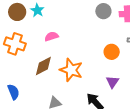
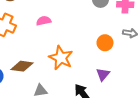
brown diamond: (43, 66) -> (22, 66), moved, turned 30

